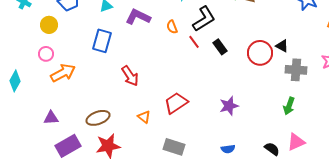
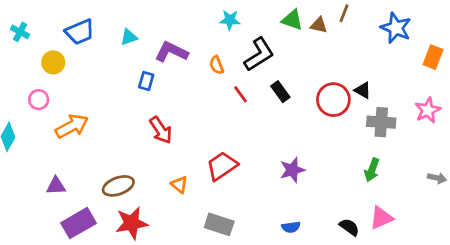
blue rectangle: (102, 41) -> (146, 81), moved, size x0.6
red line: (194, 42) -> (240, 94), moved
pink circle: (46, 54) -> (39, 100), moved

